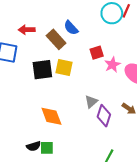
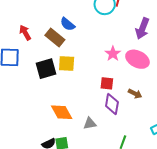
red arrow: (27, 30) -> (25, 33), turned 70
red square: (97, 53) -> (107, 83), moved, turned 32
gray triangle: (91, 102) -> (90, 123), moved, turned 40

